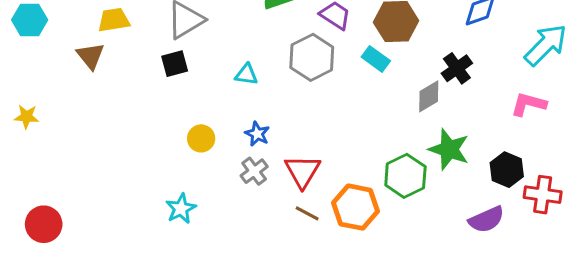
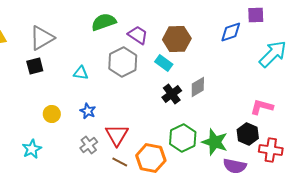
black cross: (457, 68) -> (172, 94), moved
pink L-shape: (529, 104) -> (262, 107), moved
green star: (449, 149) -> (215, 142), moved
gray cross: (254, 171) -> (89, 145), moved
cyan star: (181, 209) -> (32, 149), moved
purple semicircle: (486, 220) -> (235, 166), turned 35

